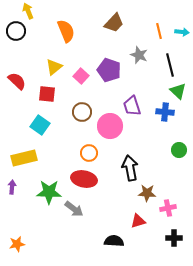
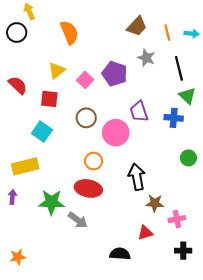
brown trapezoid: (114, 23) -> (137, 26), moved

